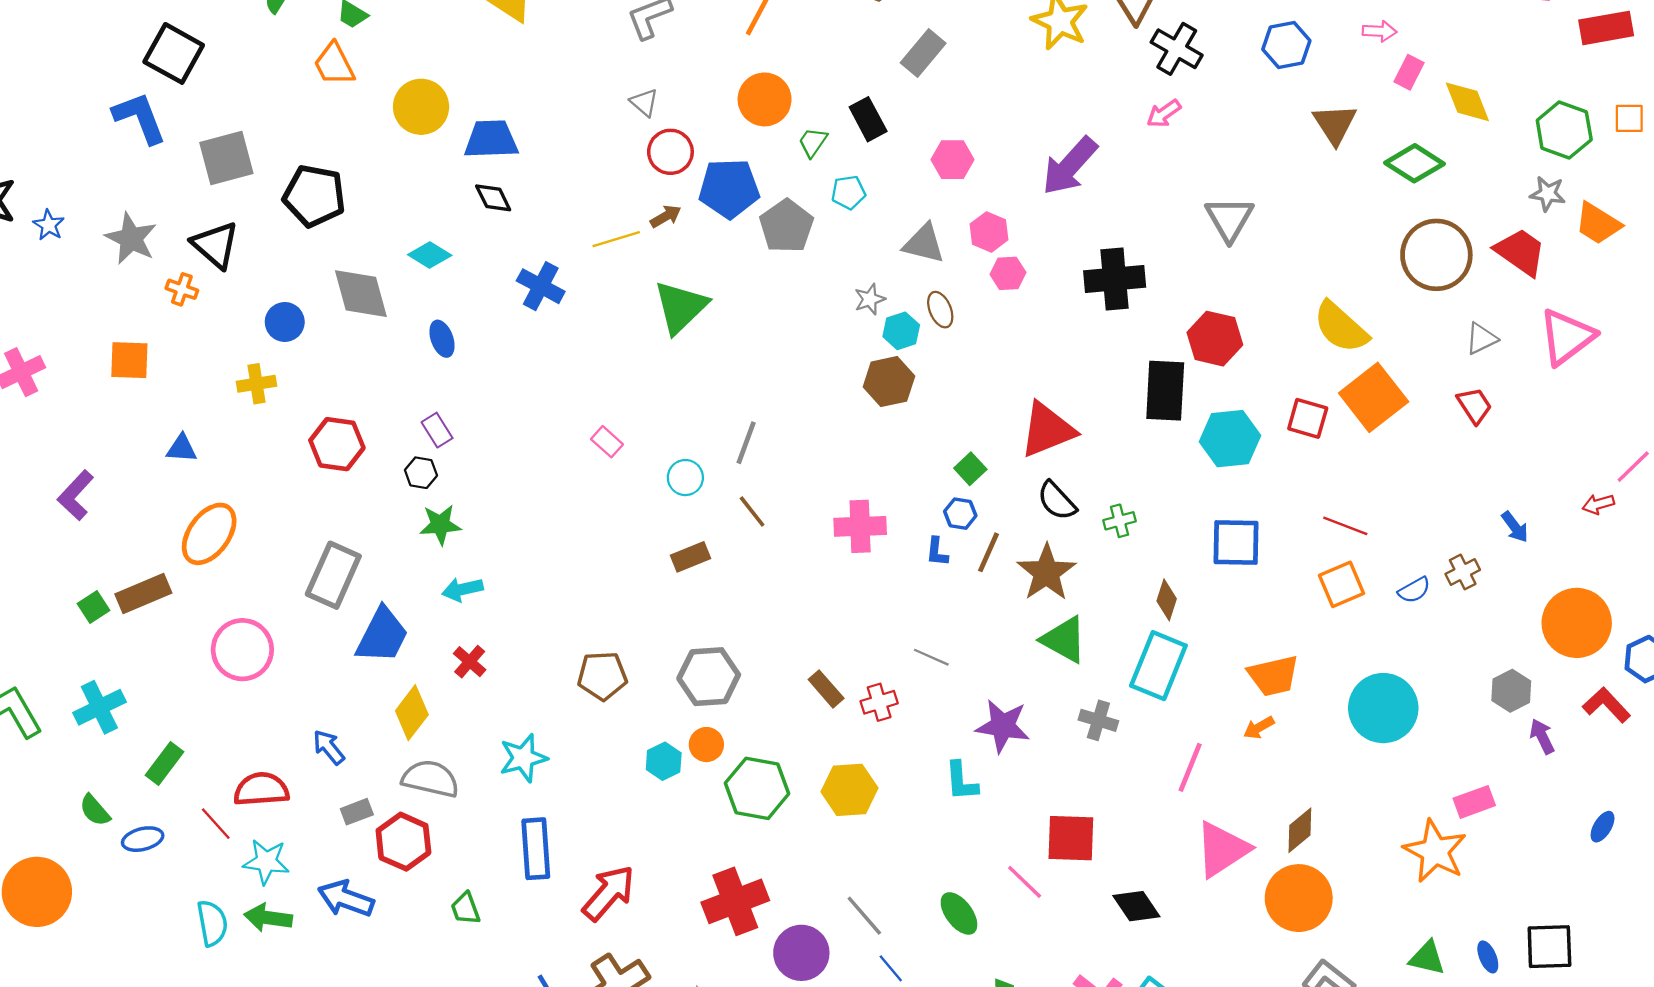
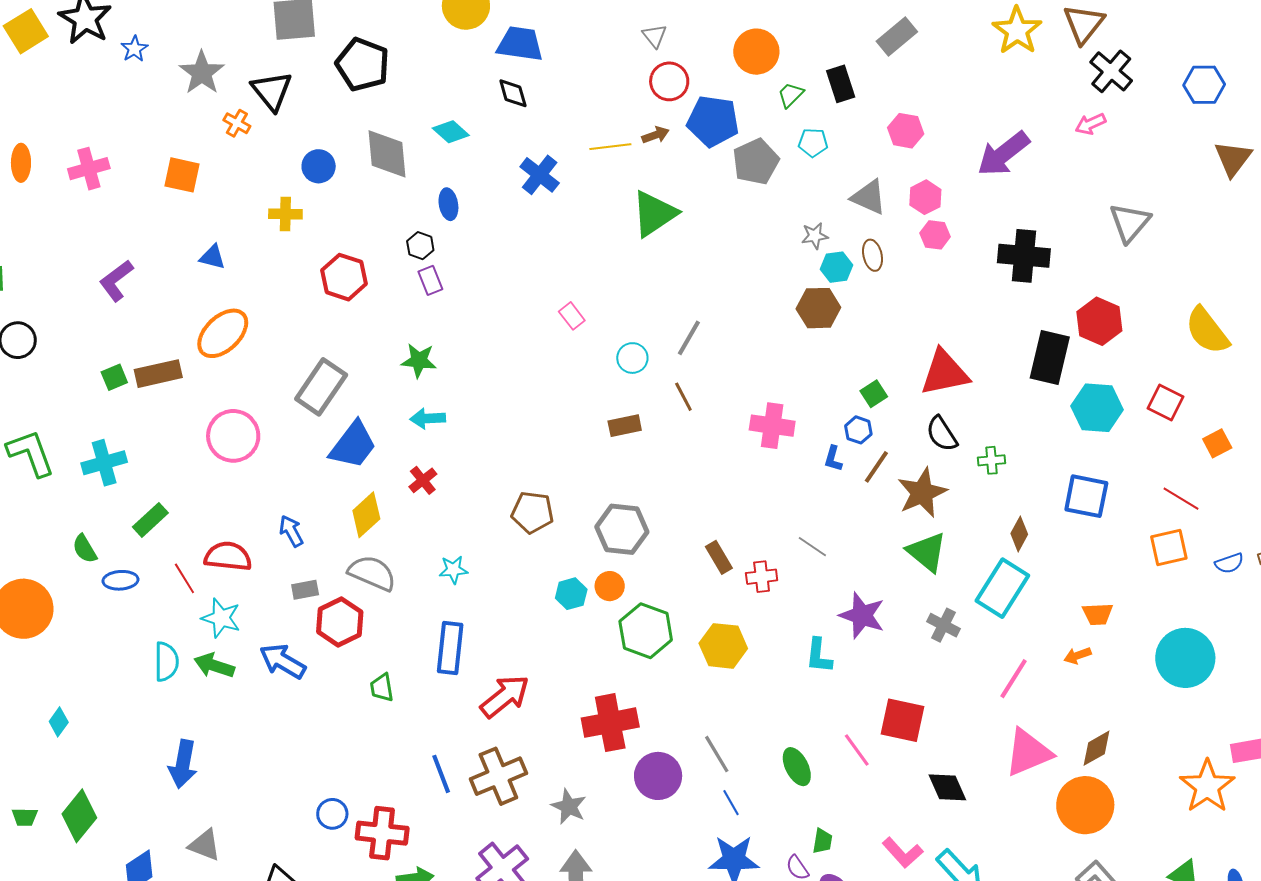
orange square: (1374, 397) -> (1217, 443), moved, size x0.5
black hexagon: (421, 473) -> (420, 246), moved
orange trapezoid: (1273, 676) -> (1098, 614), size x0.7
cyan star: (523, 758) -> (453, 570), size x0.7

